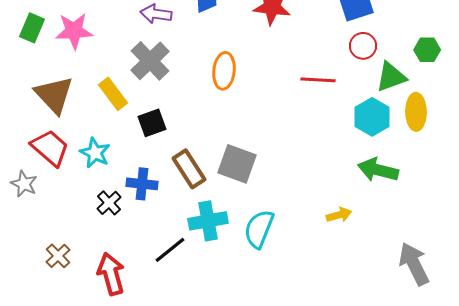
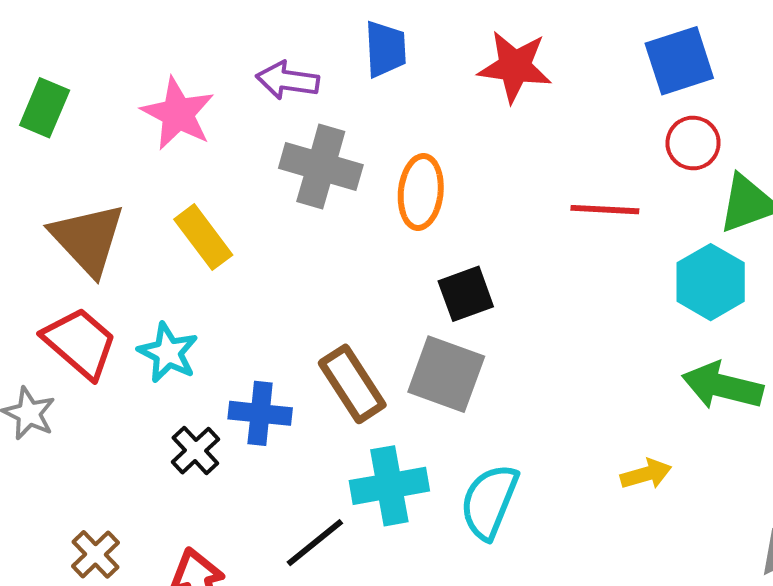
pink star: (74, 31) -> (178, 114), moved, turned 30
gray cross: (150, 61) -> (321, 167), moved, turned -30
black square: (152, 123) -> (466, 294), moved

